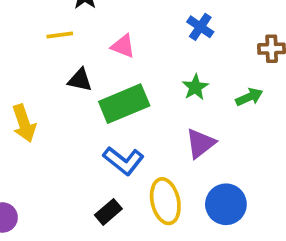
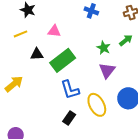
green star: (195, 87) -> (103, 48), moved
yellow arrow: (24, 123) -> (14, 84), turned -96
blue L-shape: (124, 161) -> (70, 90), turned 50

